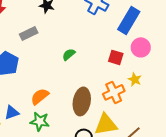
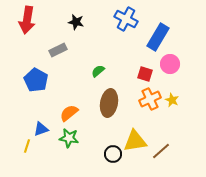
yellow star: (135, 79) -> (172, 100), moved
orange cross: (114, 92) -> (150, 99), moved
brown ellipse: (82, 101) -> (109, 103), moved

